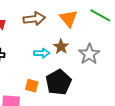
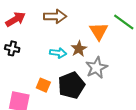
orange triangle: (68, 18) -> (99, 31), moved
gray star: (89, 54) -> (96, 68), moved

